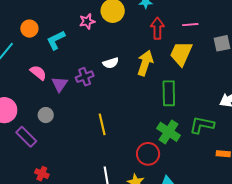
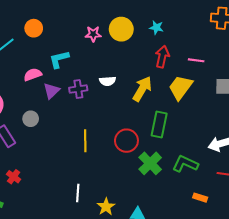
cyan L-shape: (56, 40) -> (59, 59), moved
pink semicircle: (38, 73) -> (33, 75), turned -72
red circle: (148, 154) -> (126, 141), moved

